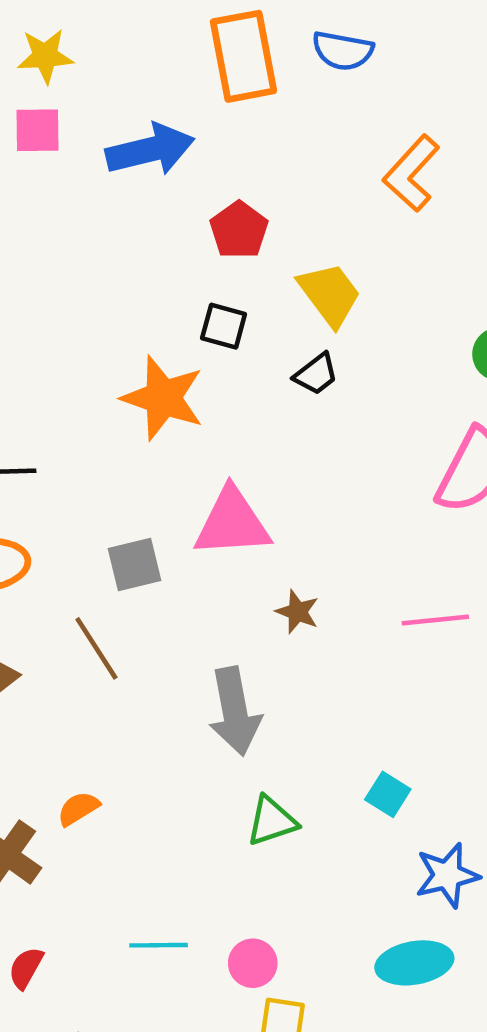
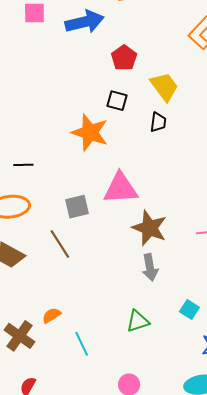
black trapezoid: (316, 374) -> (158, 122), turned -45
brown star: (297, 612) -> (149, 228), size x1.8
gray arrow: (235, 711) -> (150, 267), moved, size x0.7
cyan line: (159, 945) -> (82, 344), moved, turned 65

